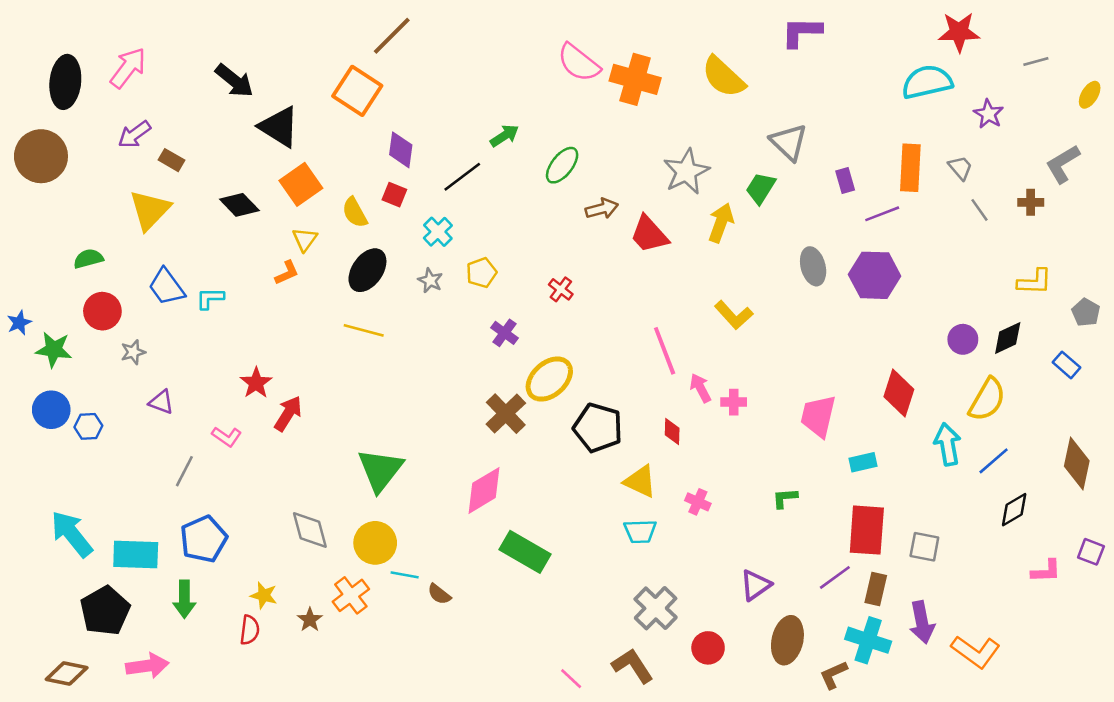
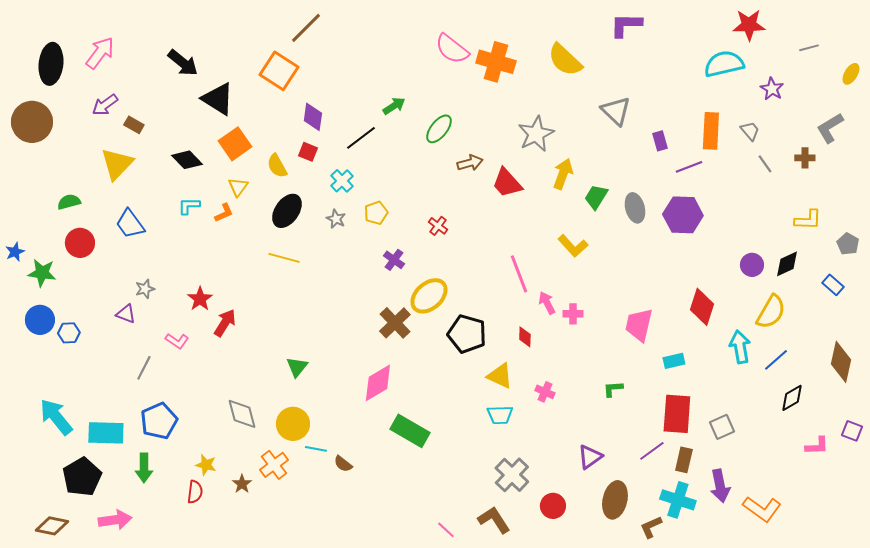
green trapezoid: (761, 188) -> (596, 197), moved
cyan L-shape: (210, 298) -> (189, 206), moved
gray star: (133, 352) -> (145, 289), moved
green triangle: (380, 470) -> (297, 367), size x0.6
gray square: (924, 547) -> (722, 427), turned -35

